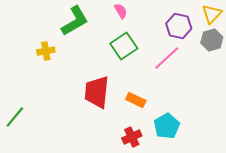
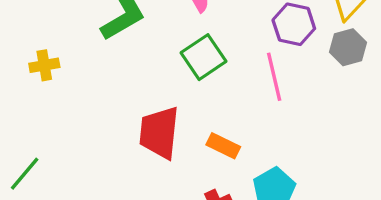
yellow cross: (46, 51) -> (44, 65), moved
pink line: (167, 58) -> (274, 77), turned -60

